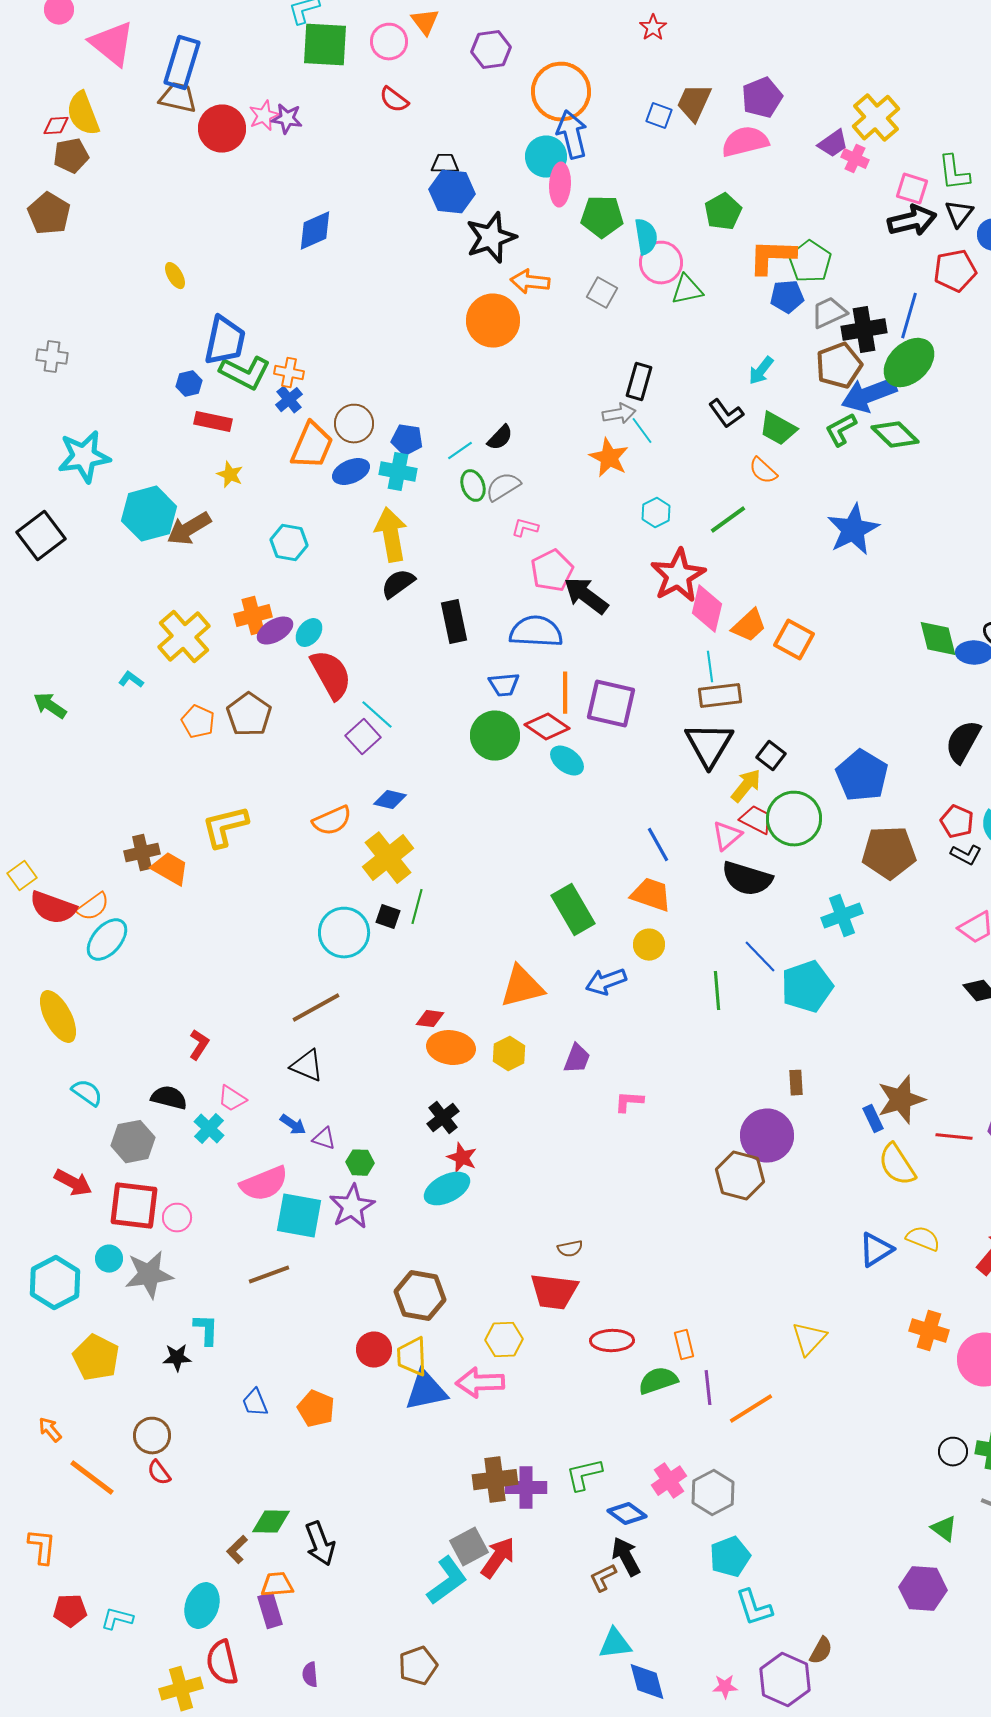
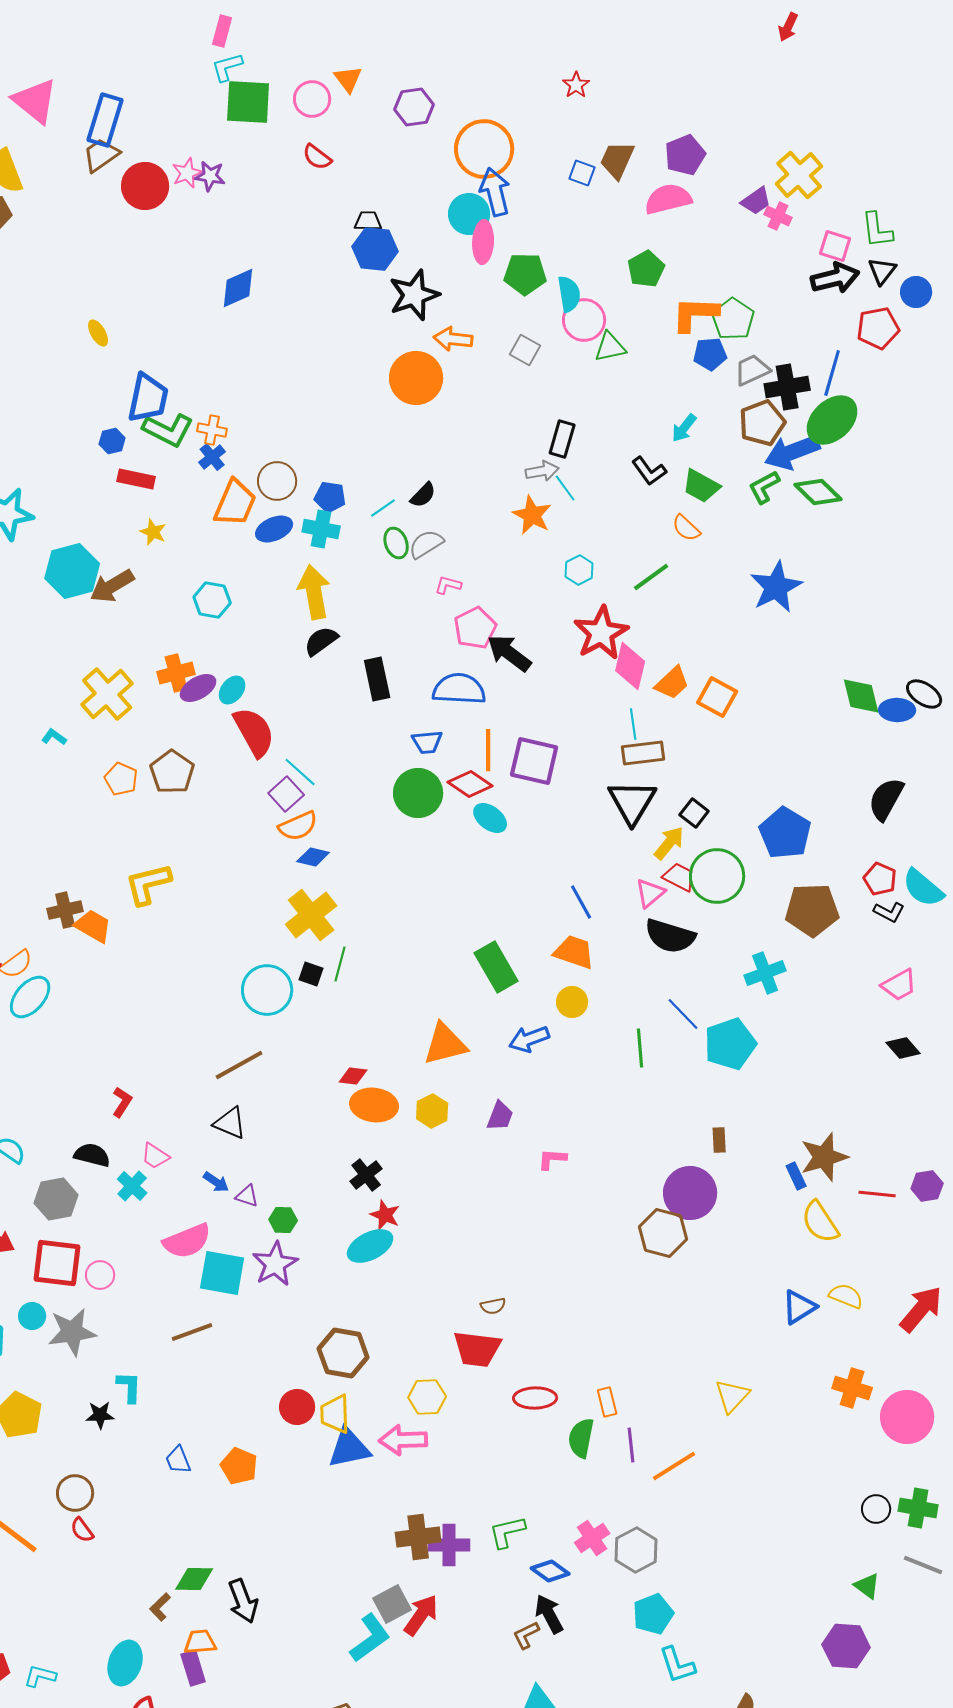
brown trapezoid: (178, 98) -> (101, 155), turned -48
orange semicircle: (332, 821) -> (298, 826), moved
green semicircle: (658, 1381) -> (581, 1438), turned -60

